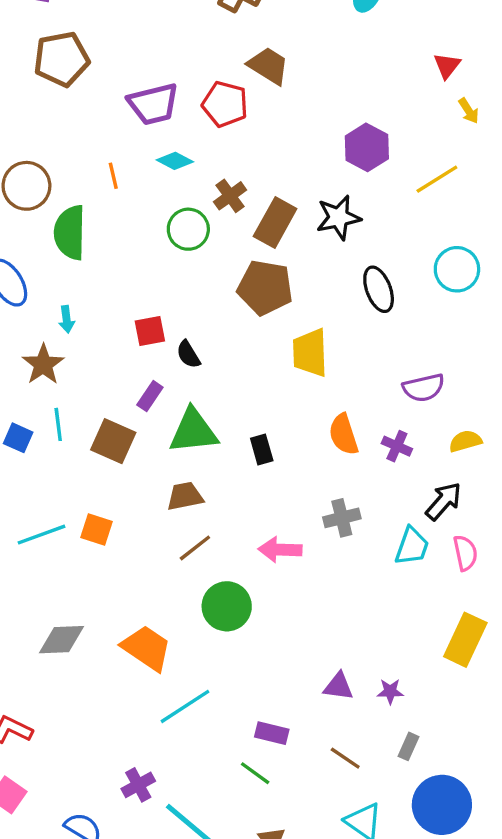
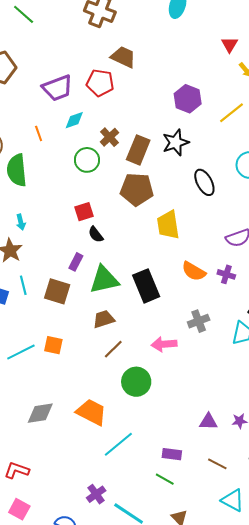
cyan diamond: (175, 161) -> (74, 120), turned -40
red square: (150, 331) -> (84, 212), moved
orange semicircle: (343, 434) -> (194, 271), turned -35
black rectangle: (262, 449) -> (146, 286), size x1.8

